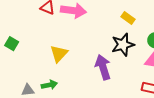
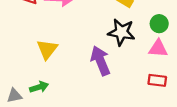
black star: (123, 45) -> (121, 32), turned 30

